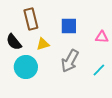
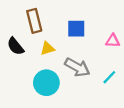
gray arrow: (70, 61) -> (77, 67), turned -90
cyan circle: (26, 67) -> (46, 83), moved

